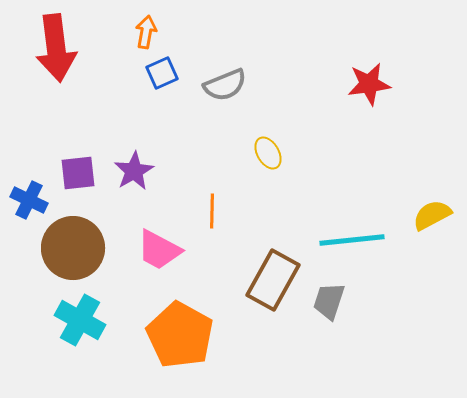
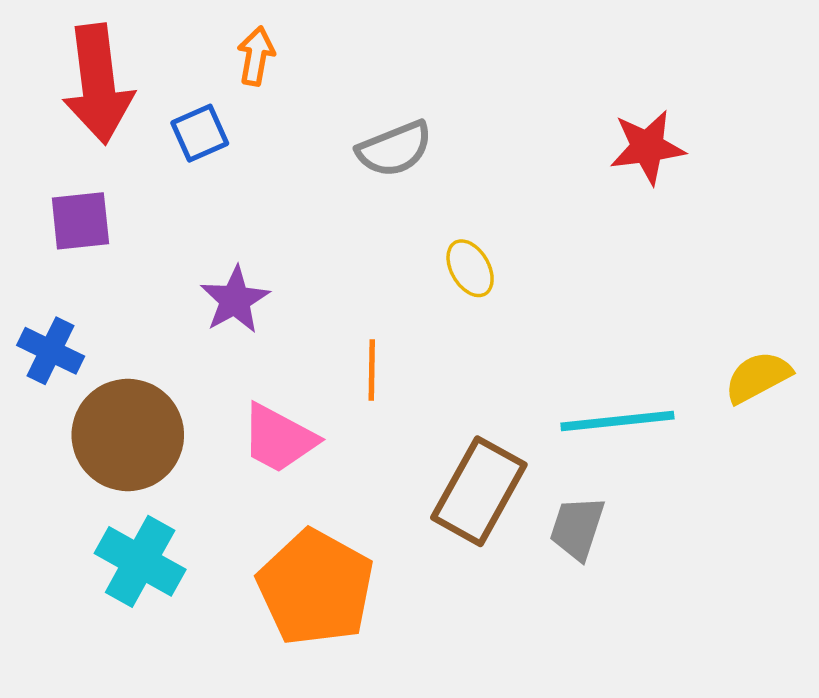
blue square: (162, 73) -> (200, 133), moved
purple square: (78, 173) -> (80, 221), moved

